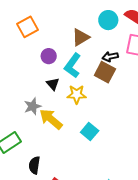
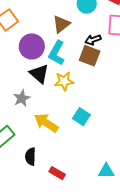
purple circle: (49, 56) -> (32, 46), size x1.6
black triangle: (53, 84) -> (39, 74), size x1.5
yellow arrow: (51, 119) -> (46, 123), moved

